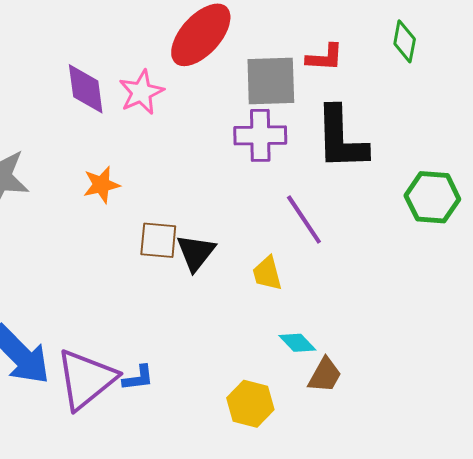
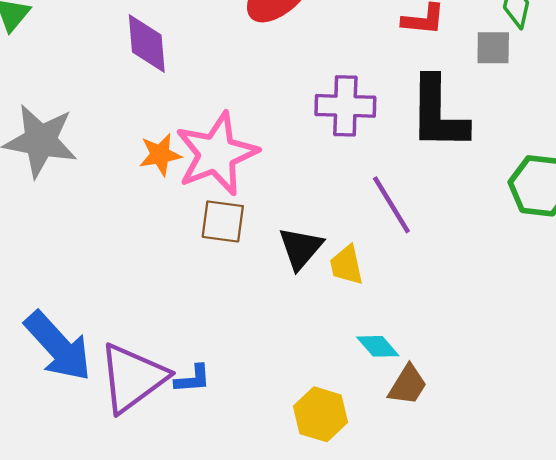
gray square: (271, 81) -> (493, 48), moved, size x0.6
pink star: (141, 92) -> (217, 154), moved, size x1.6
black triangle: (196, 253) -> (300, 248), moved

